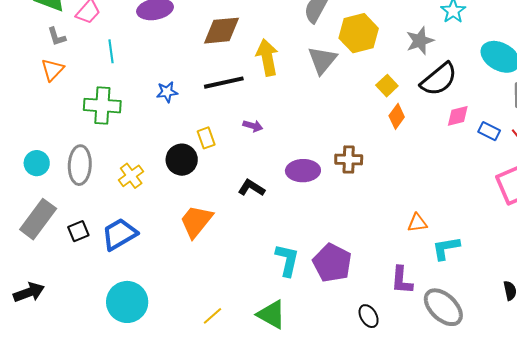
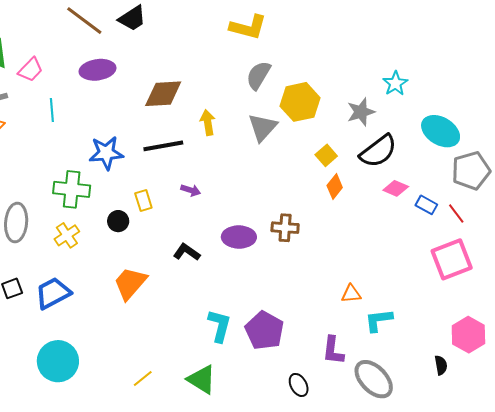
yellow arrow: (267, 57) -> (208, 123), size x0.7
blue star: (167, 92) -> (106, 153), size x1.6
green cross: (102, 106) -> (72, 189), moved
pink diamond: (458, 116) -> (396, 188), turned 35
black circle: (182, 160) -> (118, 221), size x0.7

